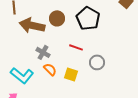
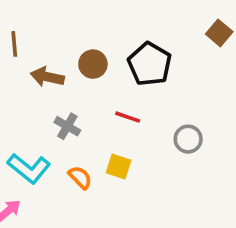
brown arrow: (32, 25) -> (47, 77), size x0.7
gray circle: (97, 62) -> (188, 139), moved
orange semicircle: (50, 69) -> (80, 177), moved

